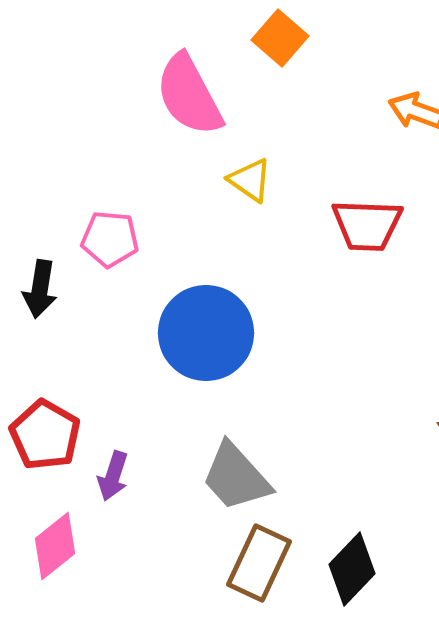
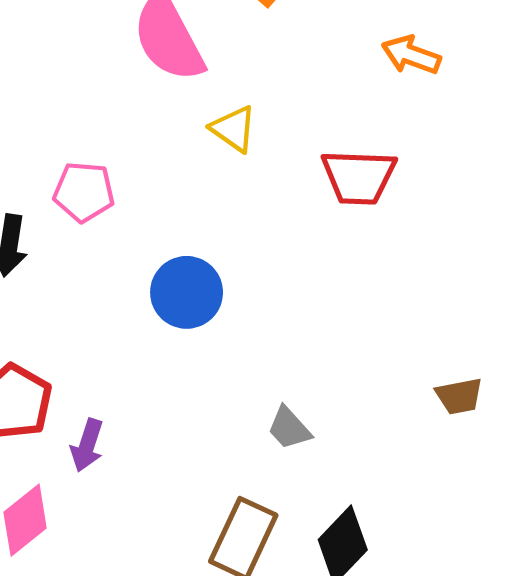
blue circle: (206, 333) -> (187, 292), size x0.7
gray trapezoid: (236, 477) -> (289, 428), moved, size x0.6

